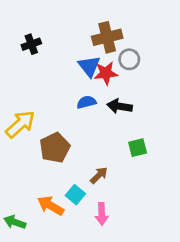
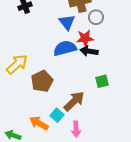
red star: (106, 73) -> (85, 38), moved
blue semicircle: (86, 102) -> (65, 48), size x1.6
brown arrow: (99, 175) -> (74, 101), size x1.6

